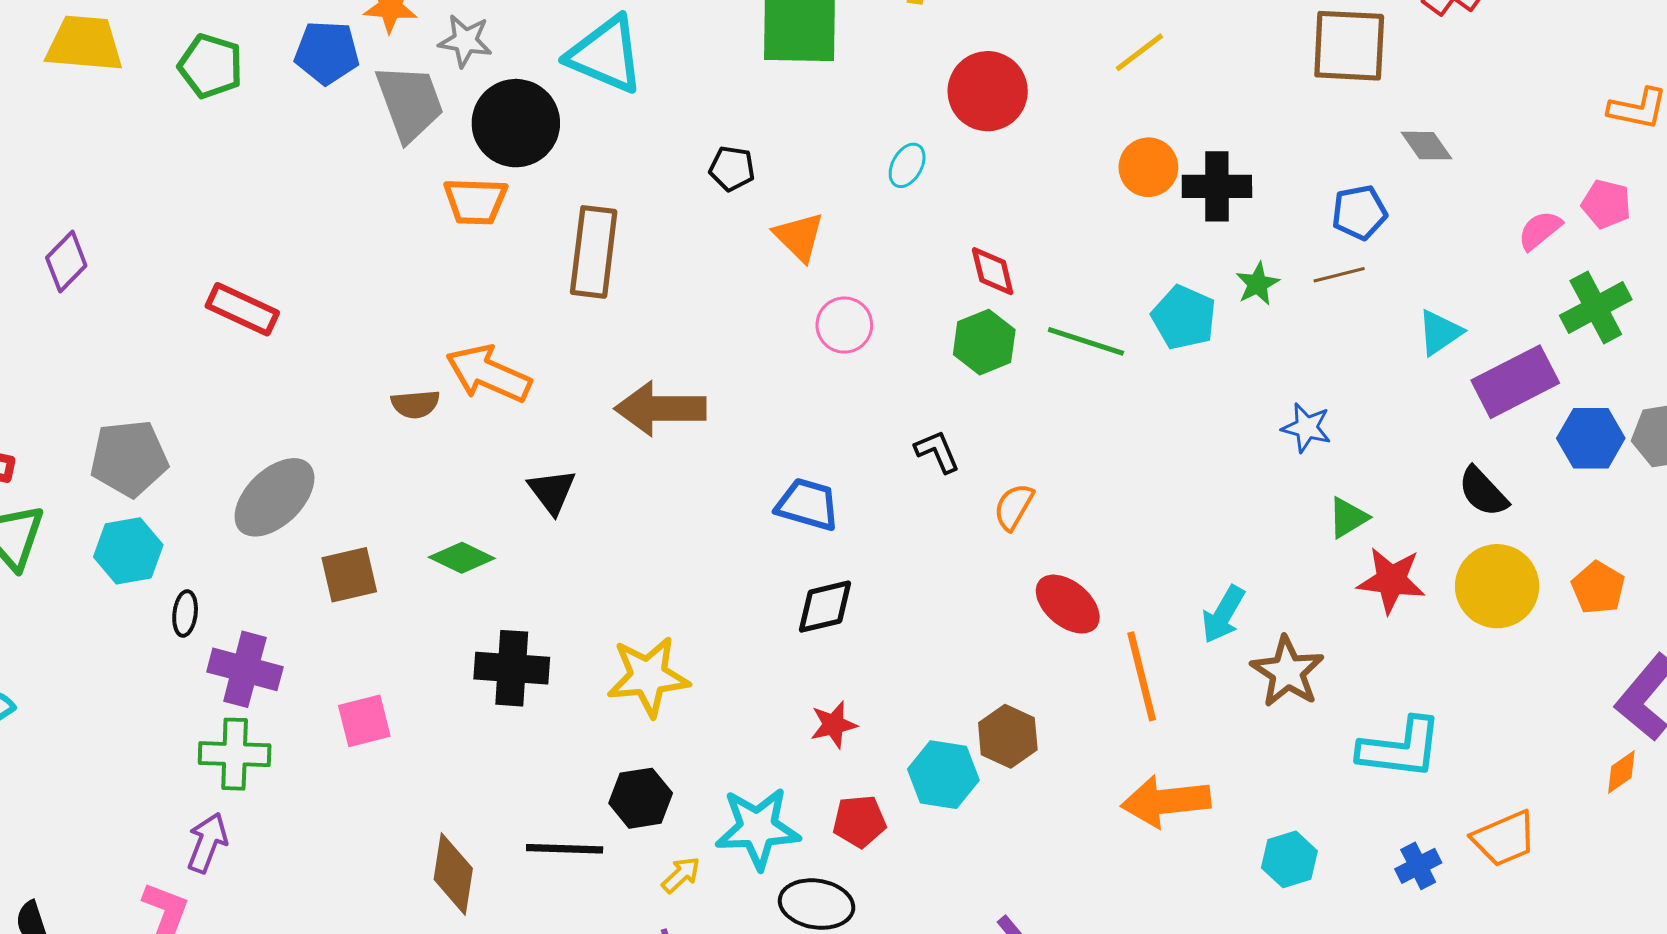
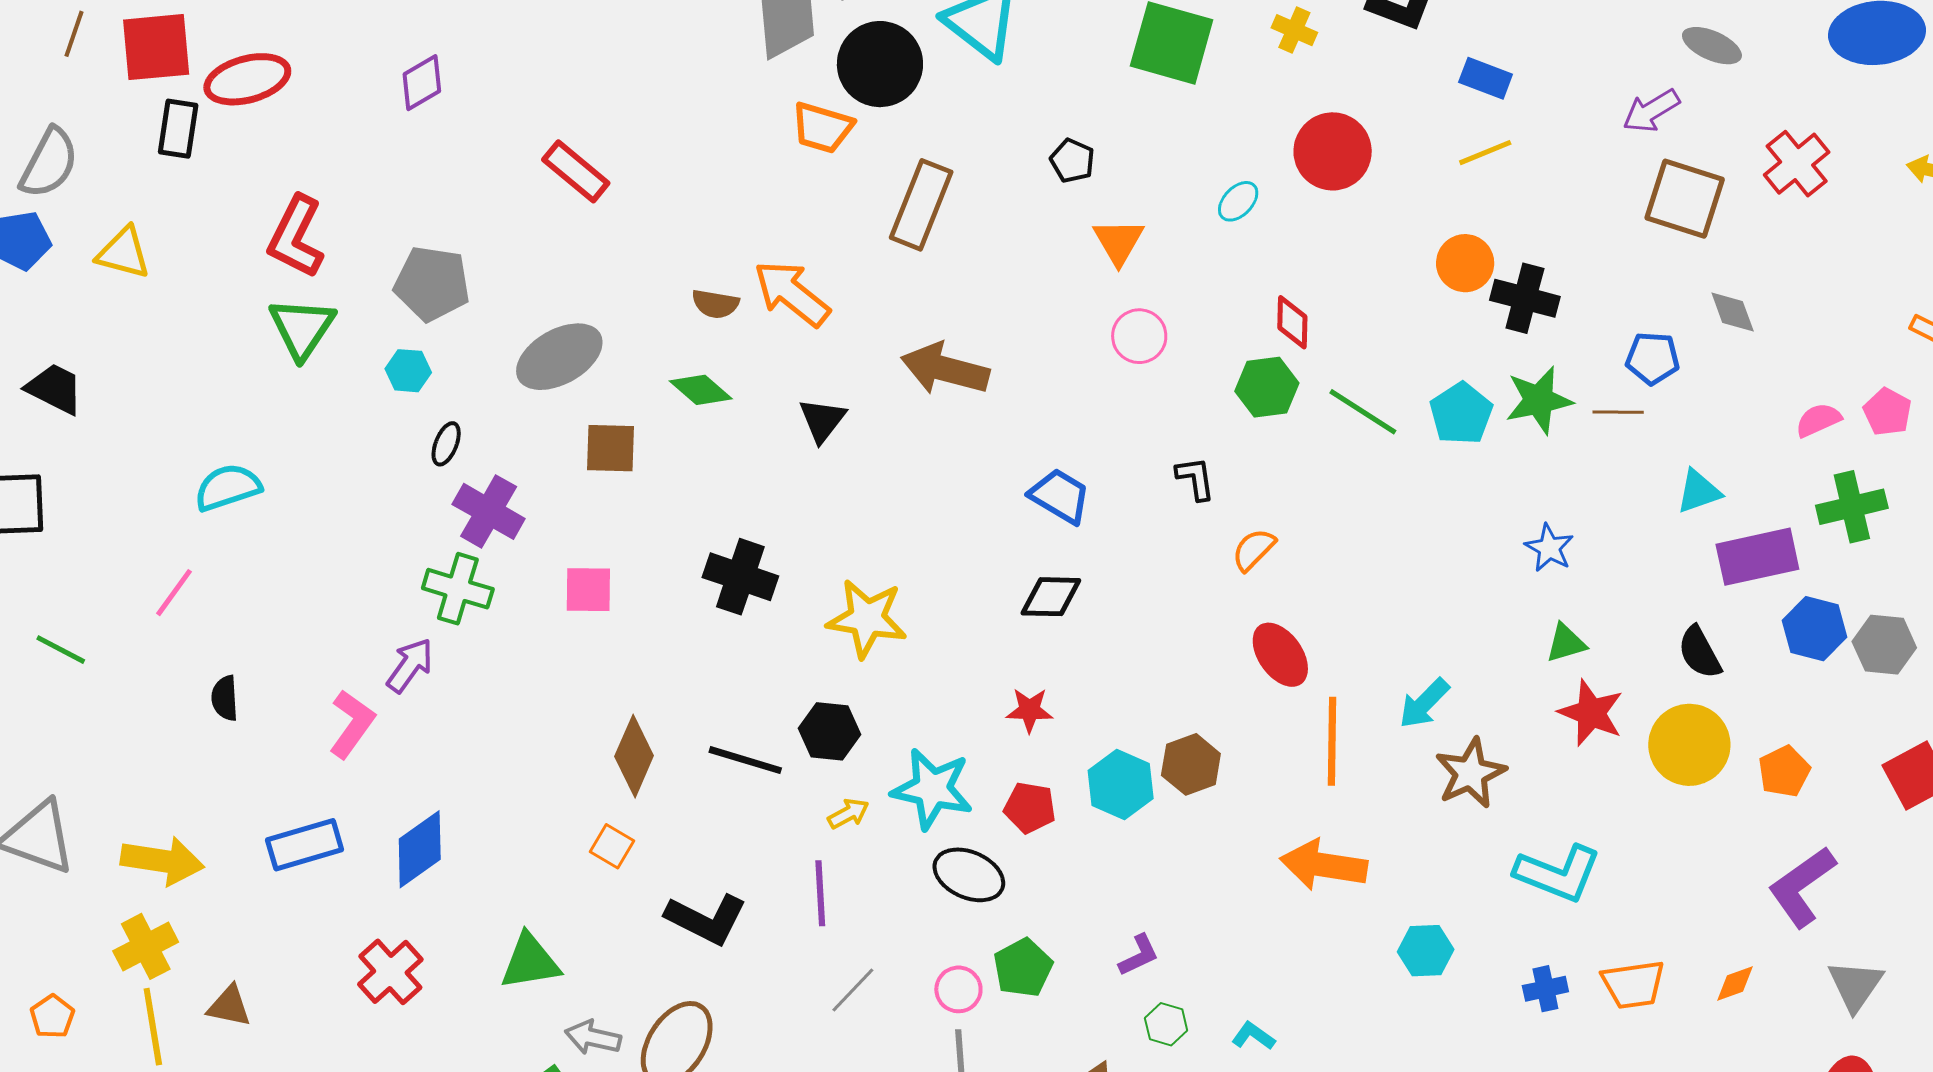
green star: (1257, 284) -> (1539, 400), size x1.6
cyan hexagon: (128, 551) -> (408, 371), size x0.7
green diamond: (462, 558) -> (701, 390), moved
orange diamond: (1621, 772) -> (1735, 984), moved

